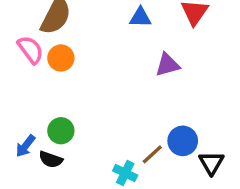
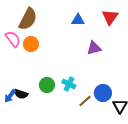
green circle: (61, 131) -> (47, 85), moved
black semicircle: (51, 159) -> (21, 94), moved
cyan cross: (125, 173) -> (69, 84), moved

